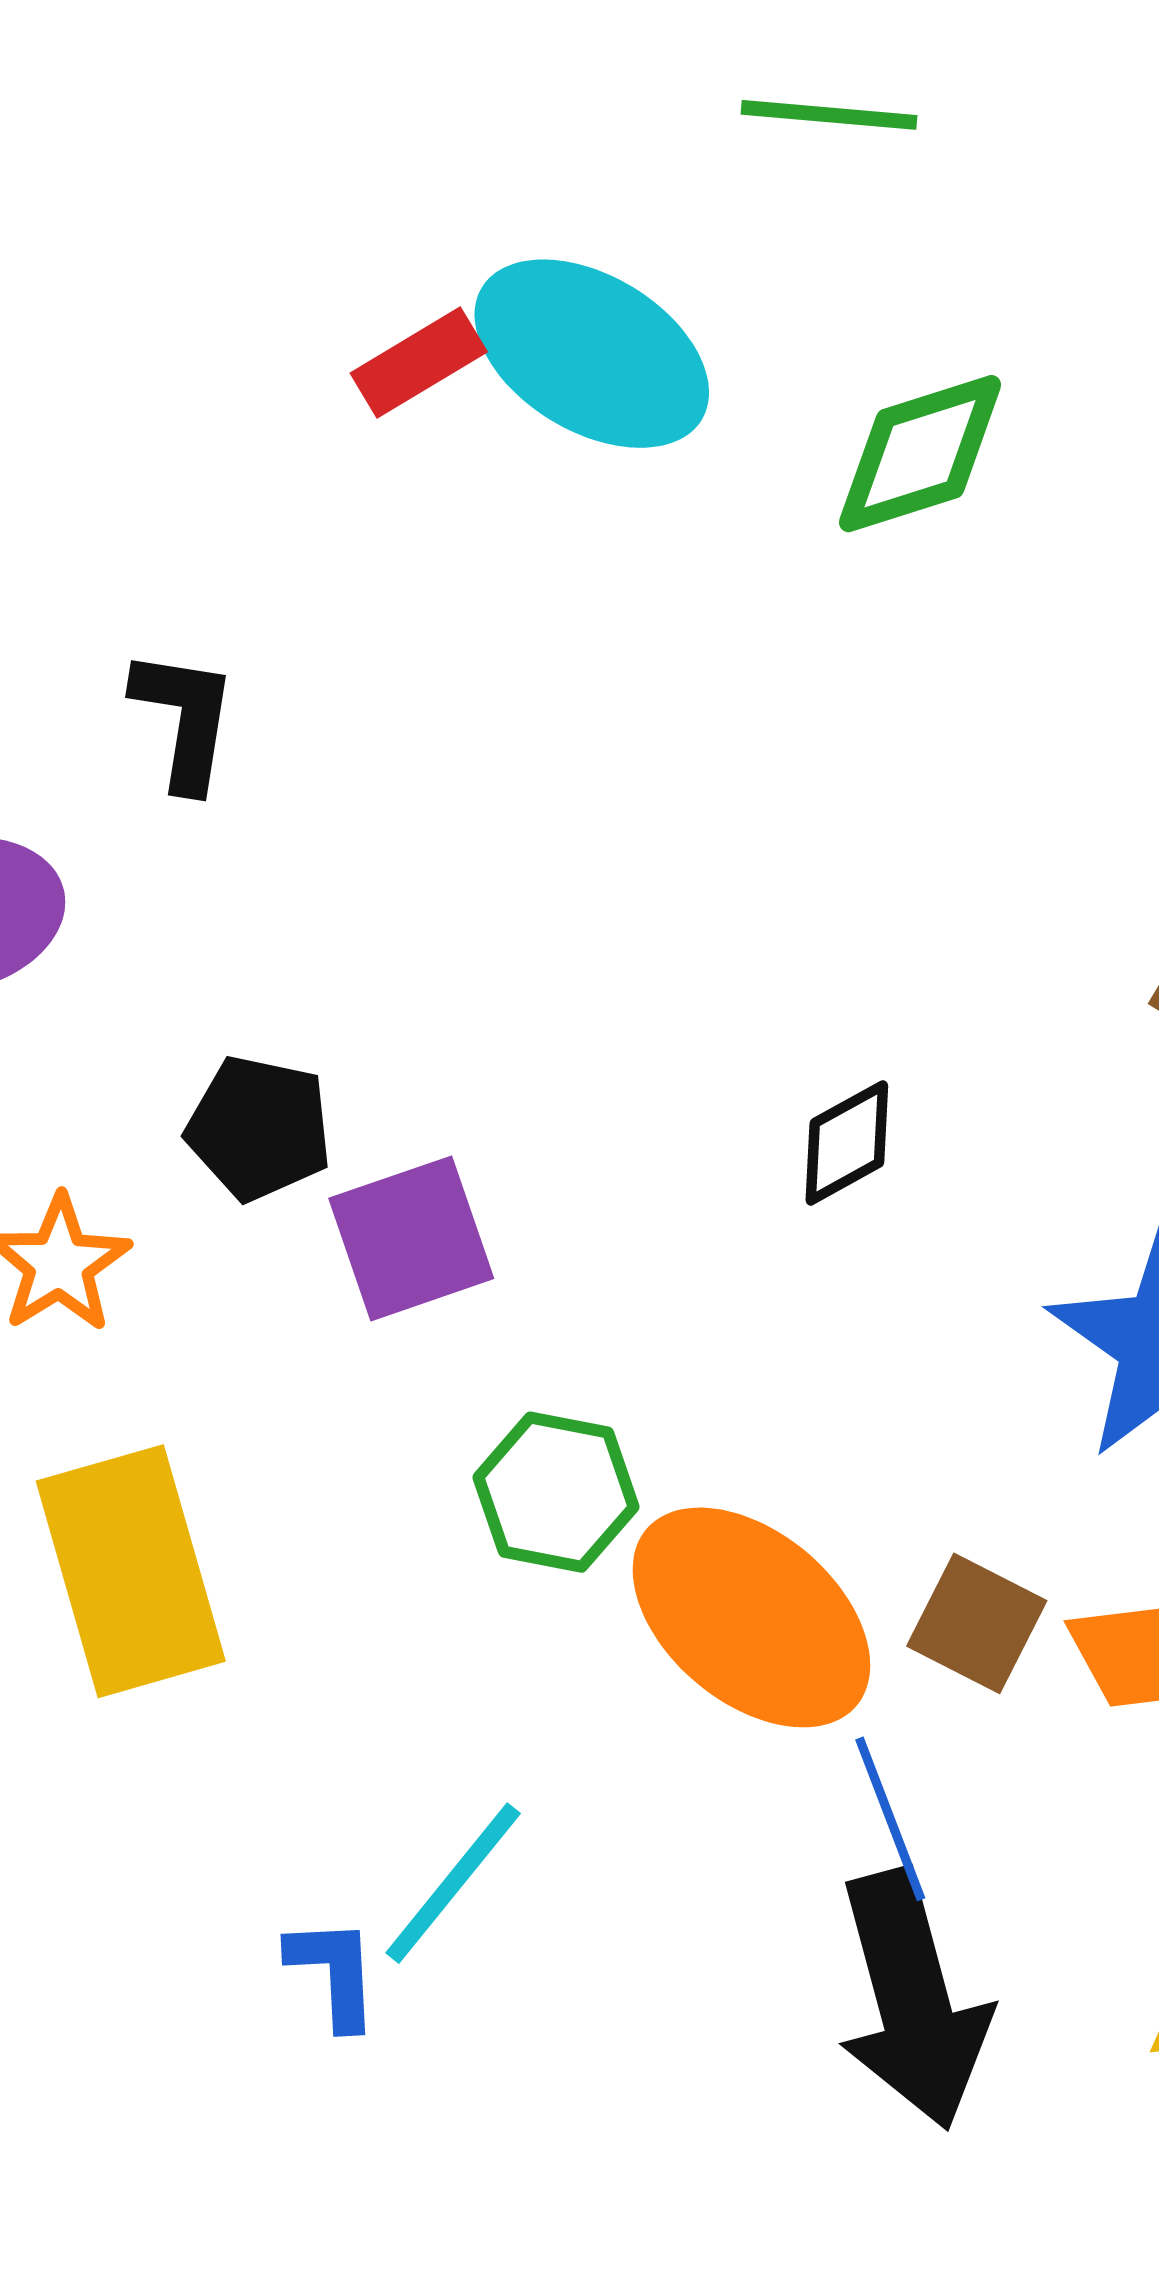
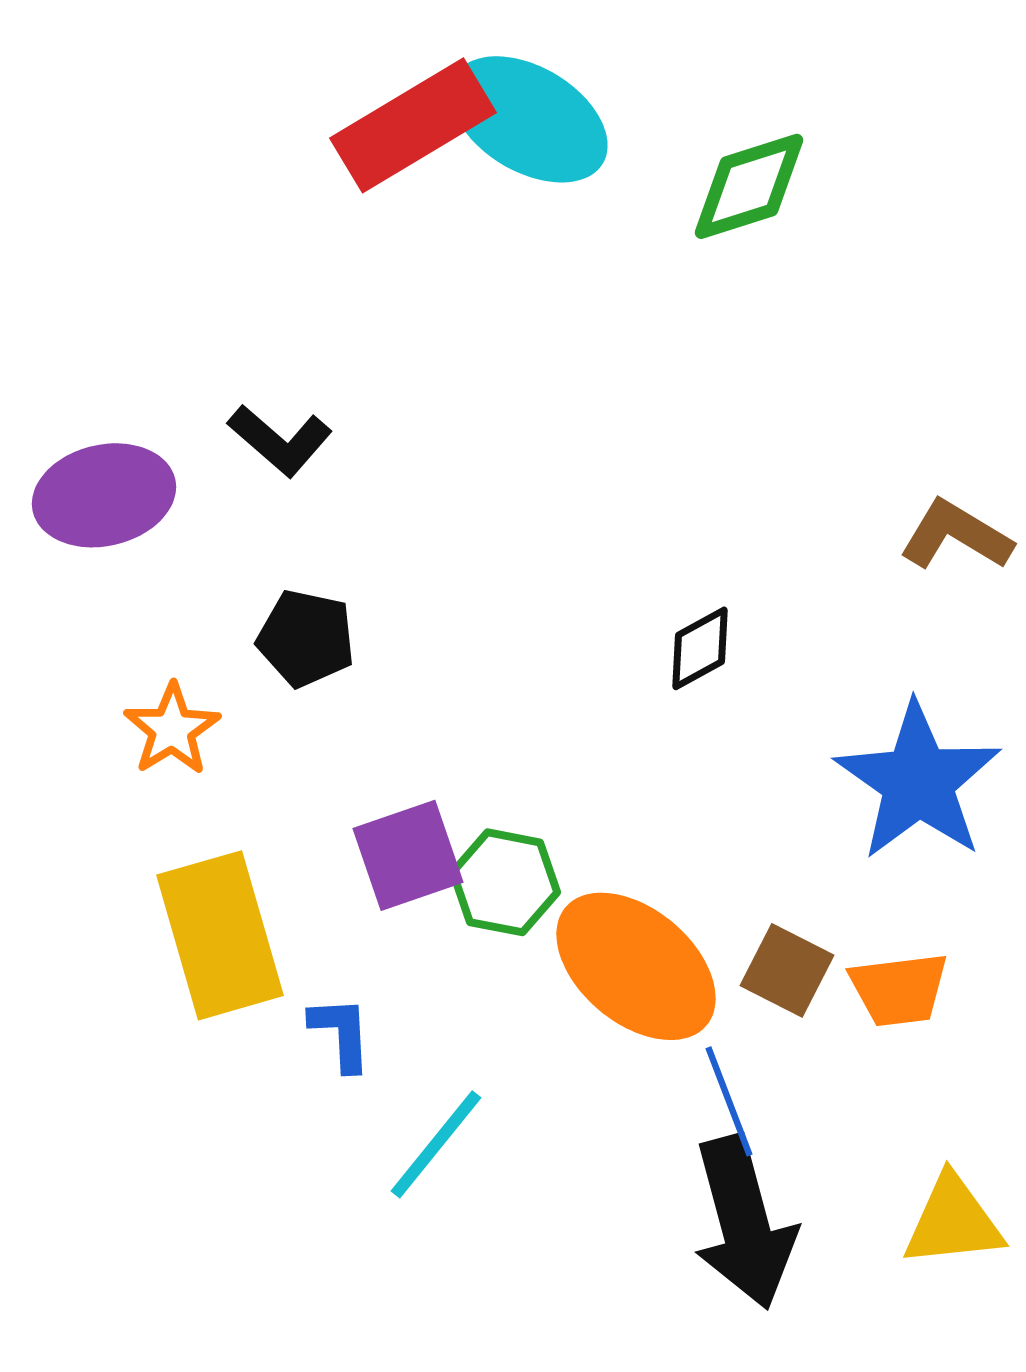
red rectangle: (419, 363) -> (413, 125), size x1.8
black L-shape: (184, 719) -> (280, 440), moved, turned 122
purple square: (411, 1238) -> (408, 855), moved
blue L-shape: (334, 1973) -> (341, 1033), moved

